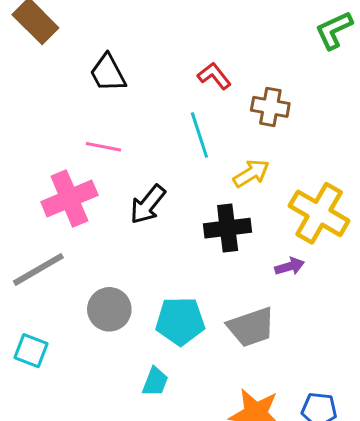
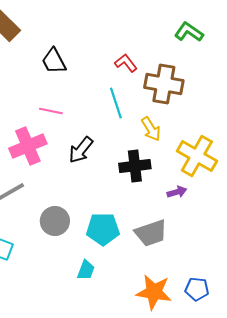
green L-shape: (334, 30) -> (189, 32), moved, turned 60
brown cross: (270, 107) -> (164, 84), size x1.5
yellow arrow: (251, 173) -> (151, 129), turned 90

